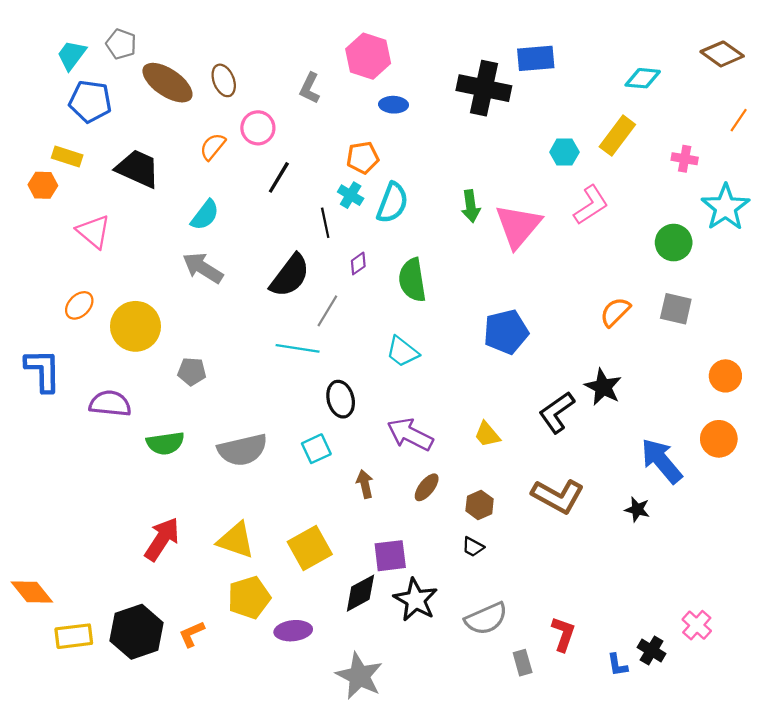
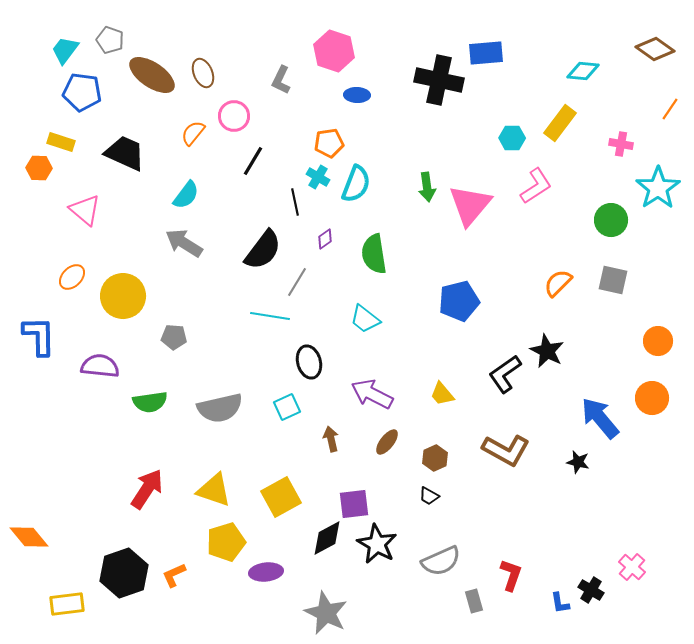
yellow rectangle: (74, 636) -> (67, 604), moved

